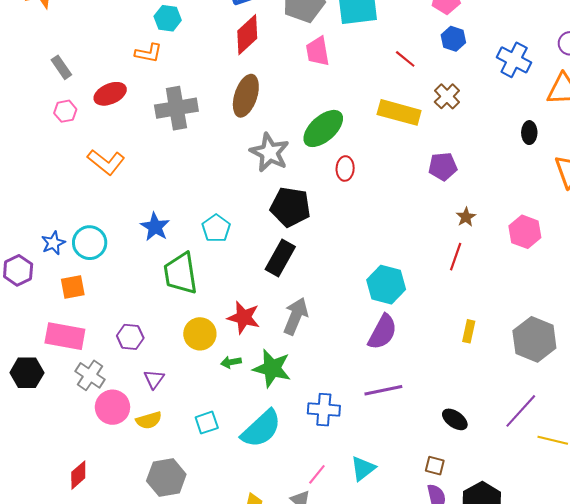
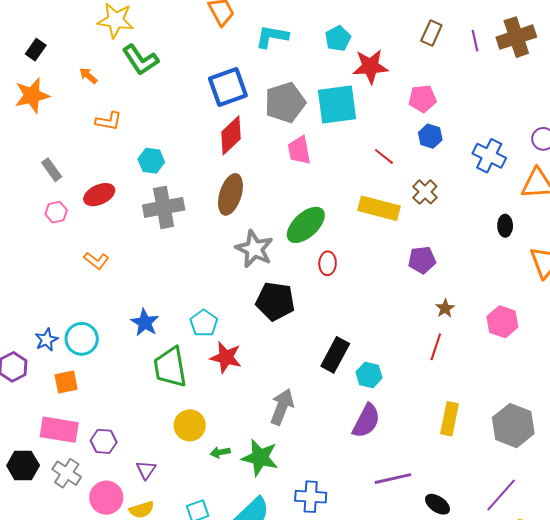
cyan hexagon: (168, 18) -> (151, 161), moved
orange L-shape: (148, 53) -> (109, 121), moved
orange L-shape: (106, 162) -> (96, 261), size x0.7
black rectangle: (280, 258) -> (335, 355), moved
cyan hexagon: (386, 285) -> (369, 375), size x0.7
red star: (244, 317) -> (226, 357), moved
yellow rectangle: (469, 331) -> (450, 419), size x1.5
purple hexagon: (130, 337) -> (104, 441), moved
gray cross: (90, 375) -> (67, 473), moved
purple line: (383, 390) -> (393, 479), moved

